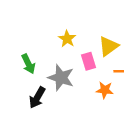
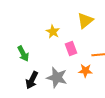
yellow triangle: (108, 46) -> (85, 21), moved
gray star: (61, 78) -> (57, 77), moved

